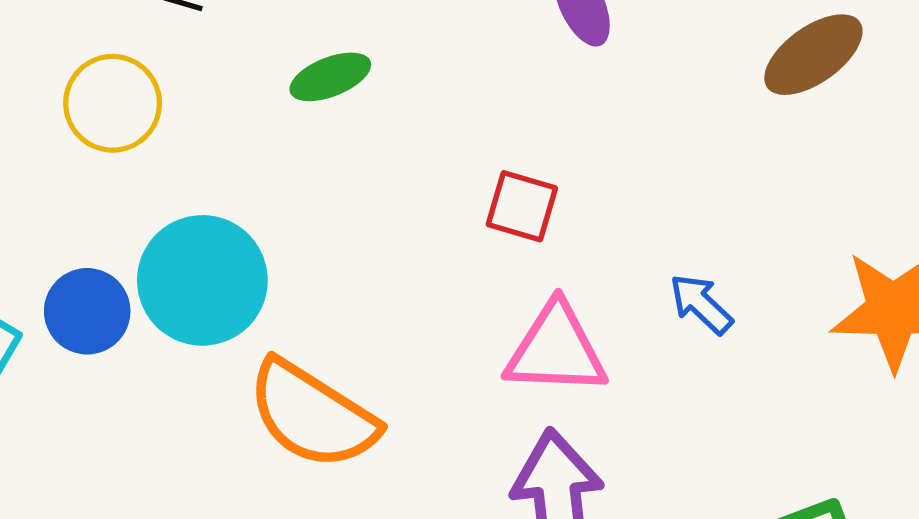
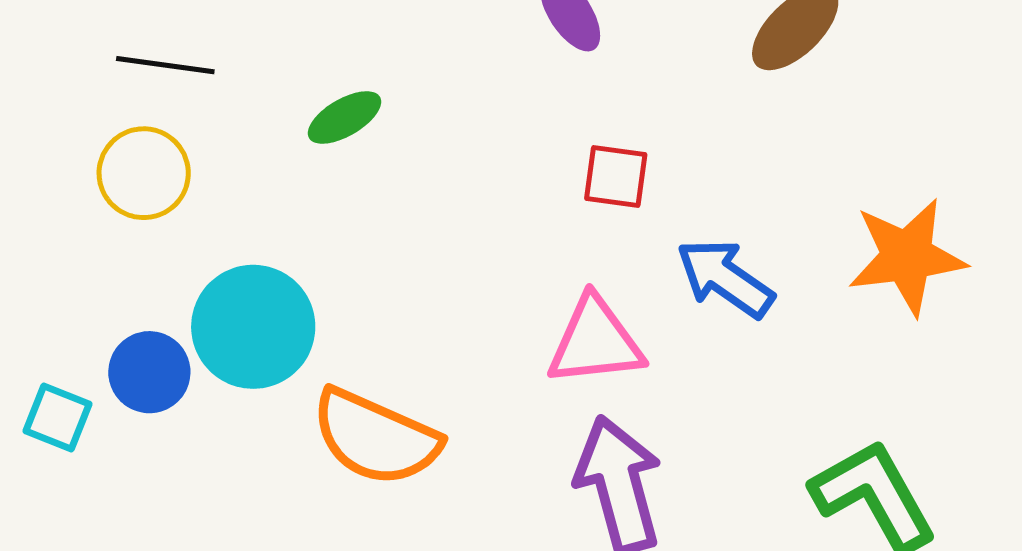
red square: (522, 206) -> (616, 177), moved
blue arrow: (701, 304) -> (725, 278), size x1.5

